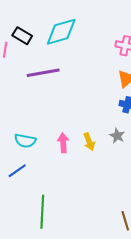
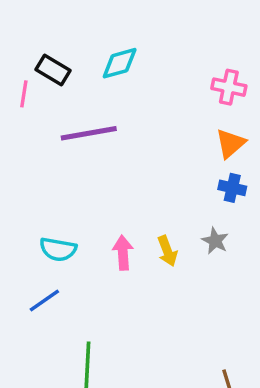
cyan diamond: (61, 32) -> (120, 63), size x0.7

